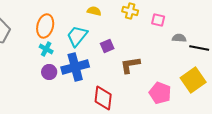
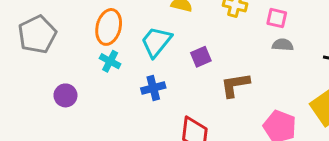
gray semicircle: (179, 38) -> (283, 45), moved
blue cross: (75, 67) -> (153, 88), size x0.6
purple circle: (49, 72) -> (65, 95), moved

